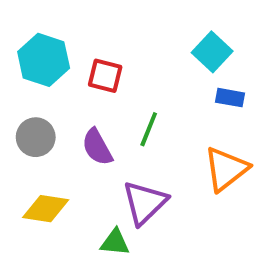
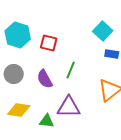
purple triangle: (145, 203) -> (69, 107), turned 45
green triangle: (115, 242) -> (47, 121), moved

